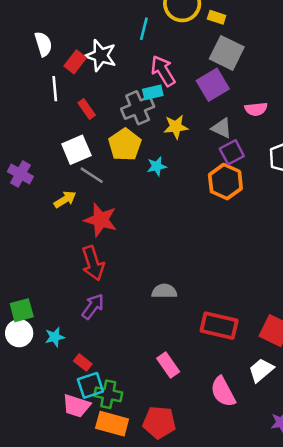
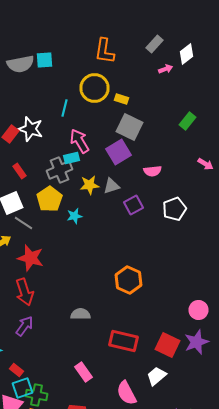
gray triangle: (222, 128) -> (112, 186), moved, turned -42
orange hexagon: (225, 182) -> (128, 280), moved

